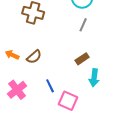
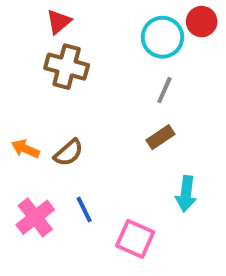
brown rectangle: (82, 59) -> (161, 137), moved
blue line: (50, 86) -> (84, 209), moved

